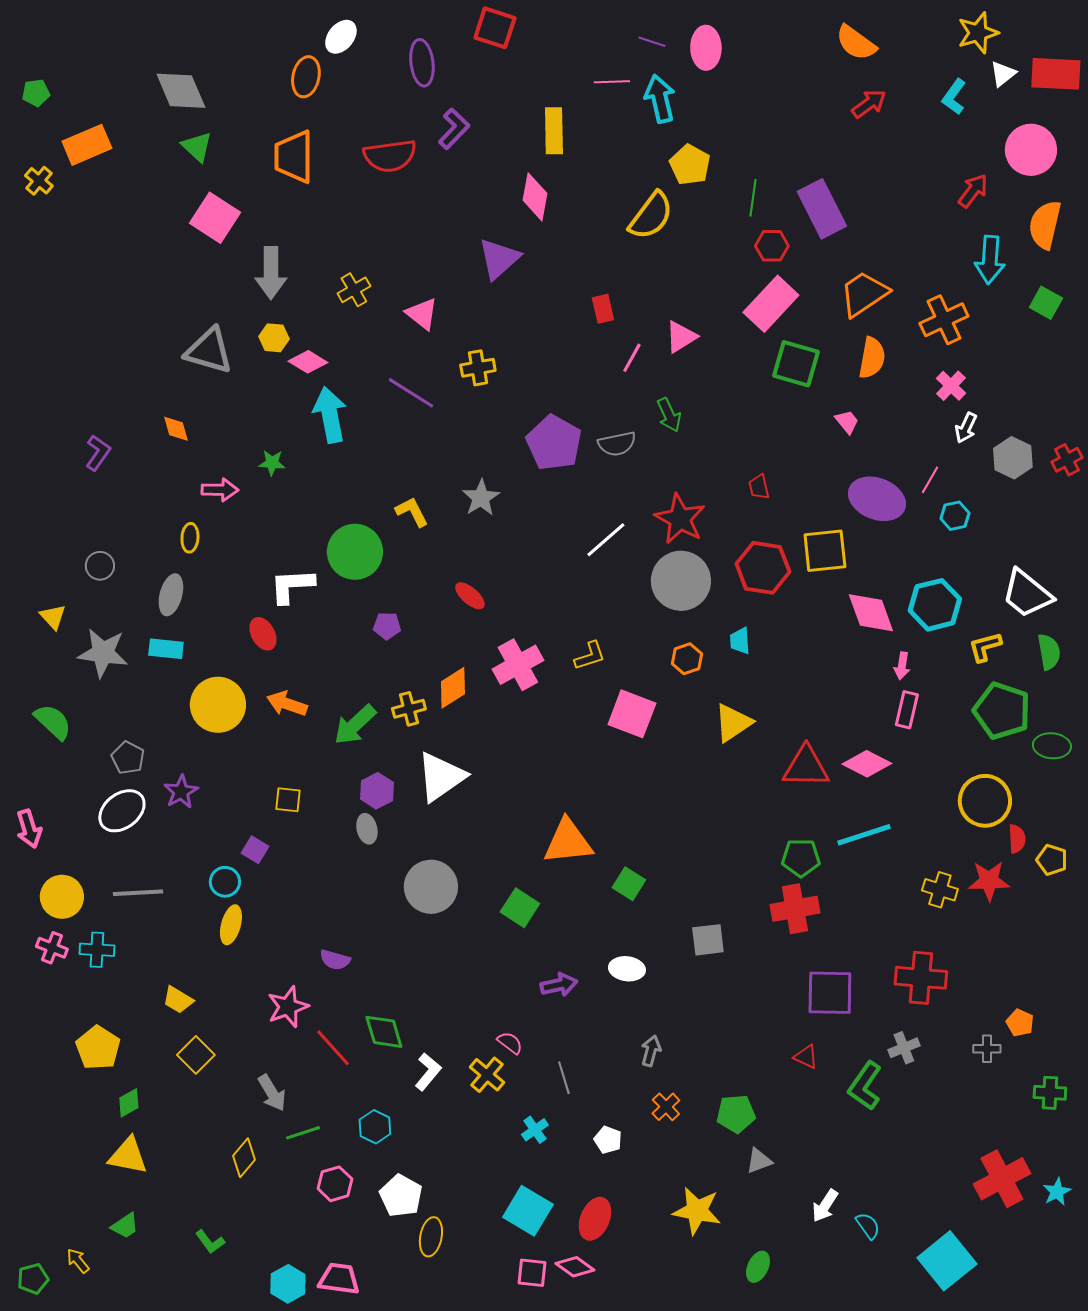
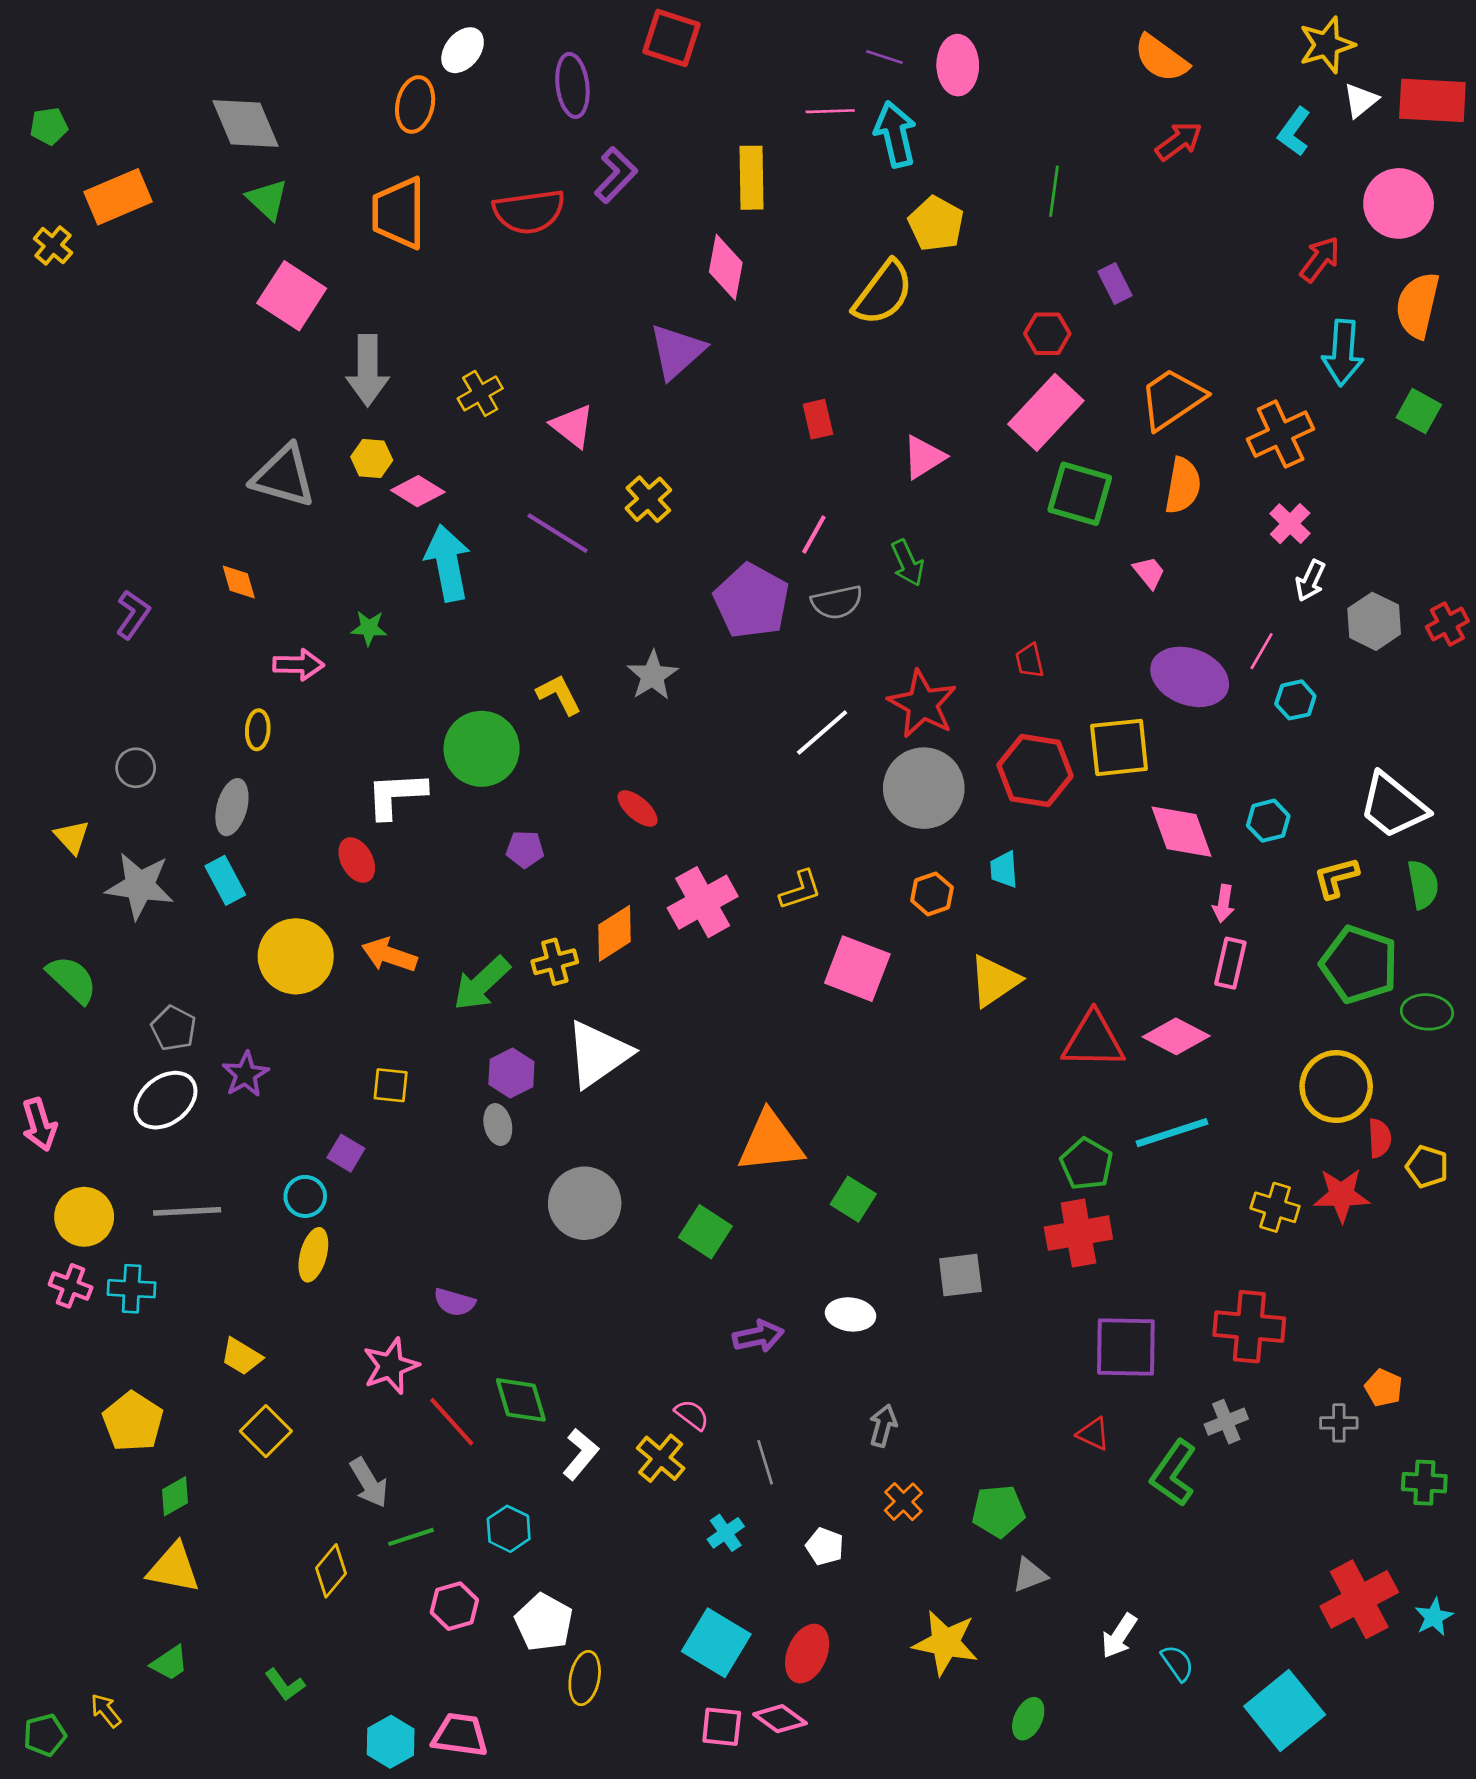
green line: (753, 198) -> (1054, 191), moved
purple rectangle: (822, 209) -> (1115, 284), size x0.5
pink line: (632, 358) -> (814, 534), moved
yellow cross: (478, 368) -> (648, 499), turned -32
cyan hexagon: (935, 605) -> (1268, 821), size x0.6
cyan rectangle: (166, 649) -> (225, 880), turned 56
green pentagon: (801, 858) -> (1087, 1164), turned 30

